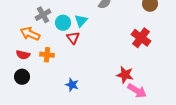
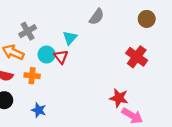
cyan circle: (63, 23) -> (47, 55), moved
blue star: (72, 85) -> (39, 110), moved

